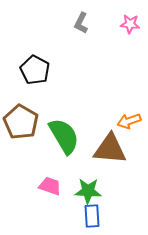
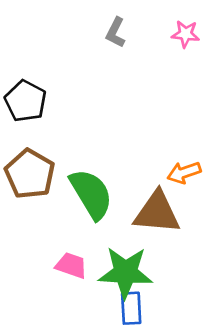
black pentagon: (35, 70) -> (26, 101), moved
green star: (88, 191) -> (125, 272), size x1.4

